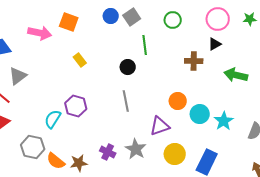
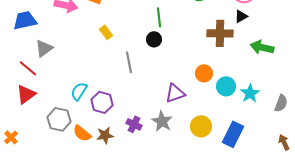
green line: (145, 45) -> (159, 17), moved
brown cross: (194, 61) -> (220, 33), size x1.4
gray line: (126, 101) -> (129, 62), moved
purple hexagon: (76, 106) -> (102, 102), moved
purple triangle: (160, 126) -> (175, 93), moved

